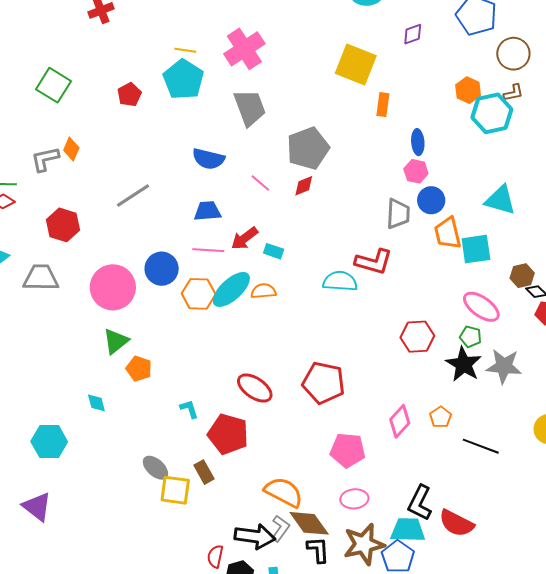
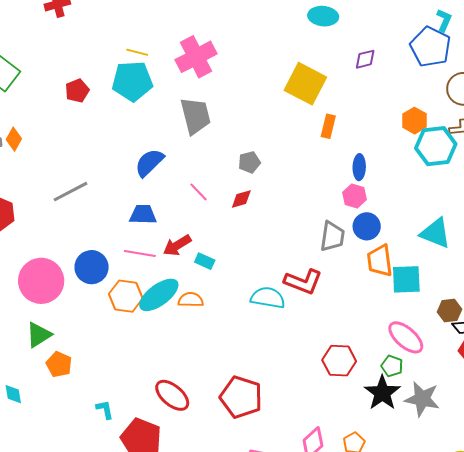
cyan pentagon: (183, 79) -> (132, 81), turned 30
gray pentagon: (308, 148) -> (249, 162), size x0.5
blue semicircle: (208, 159) -> (149, 163), turned 116

